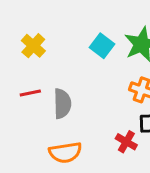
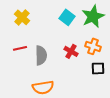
red cross: (126, 142) -> (71, 51), moved

